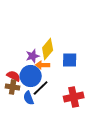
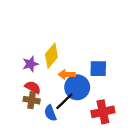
yellow diamond: (48, 49) -> (51, 56), moved
purple star: (33, 56) -> (30, 64), moved
blue circle: (31, 76) -> (77, 87), moved

